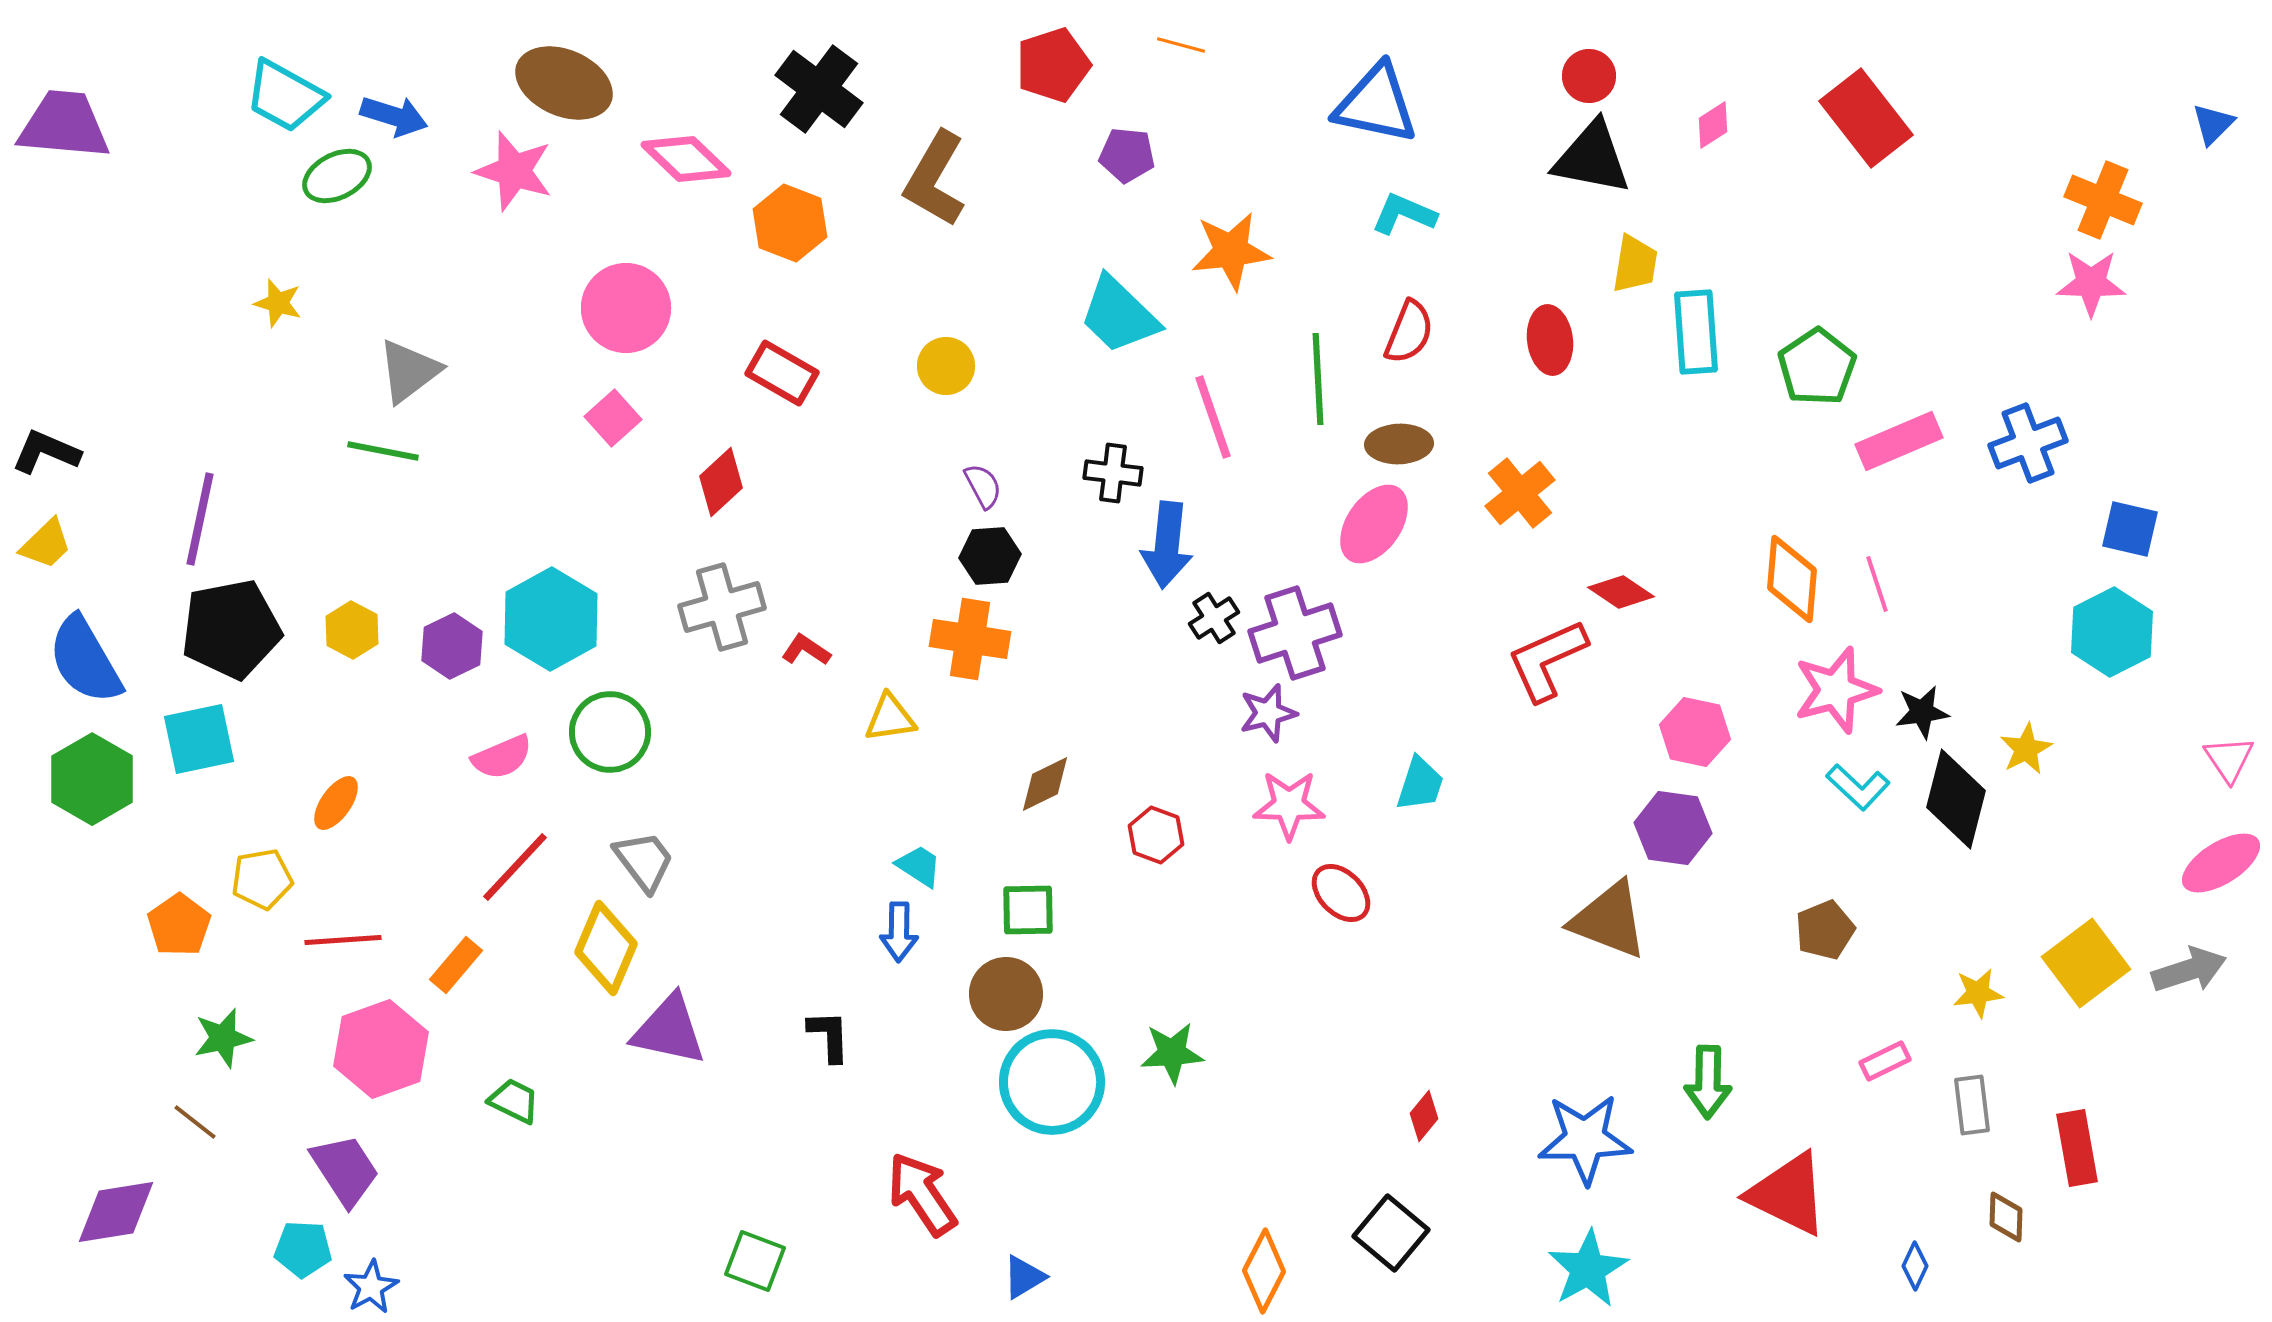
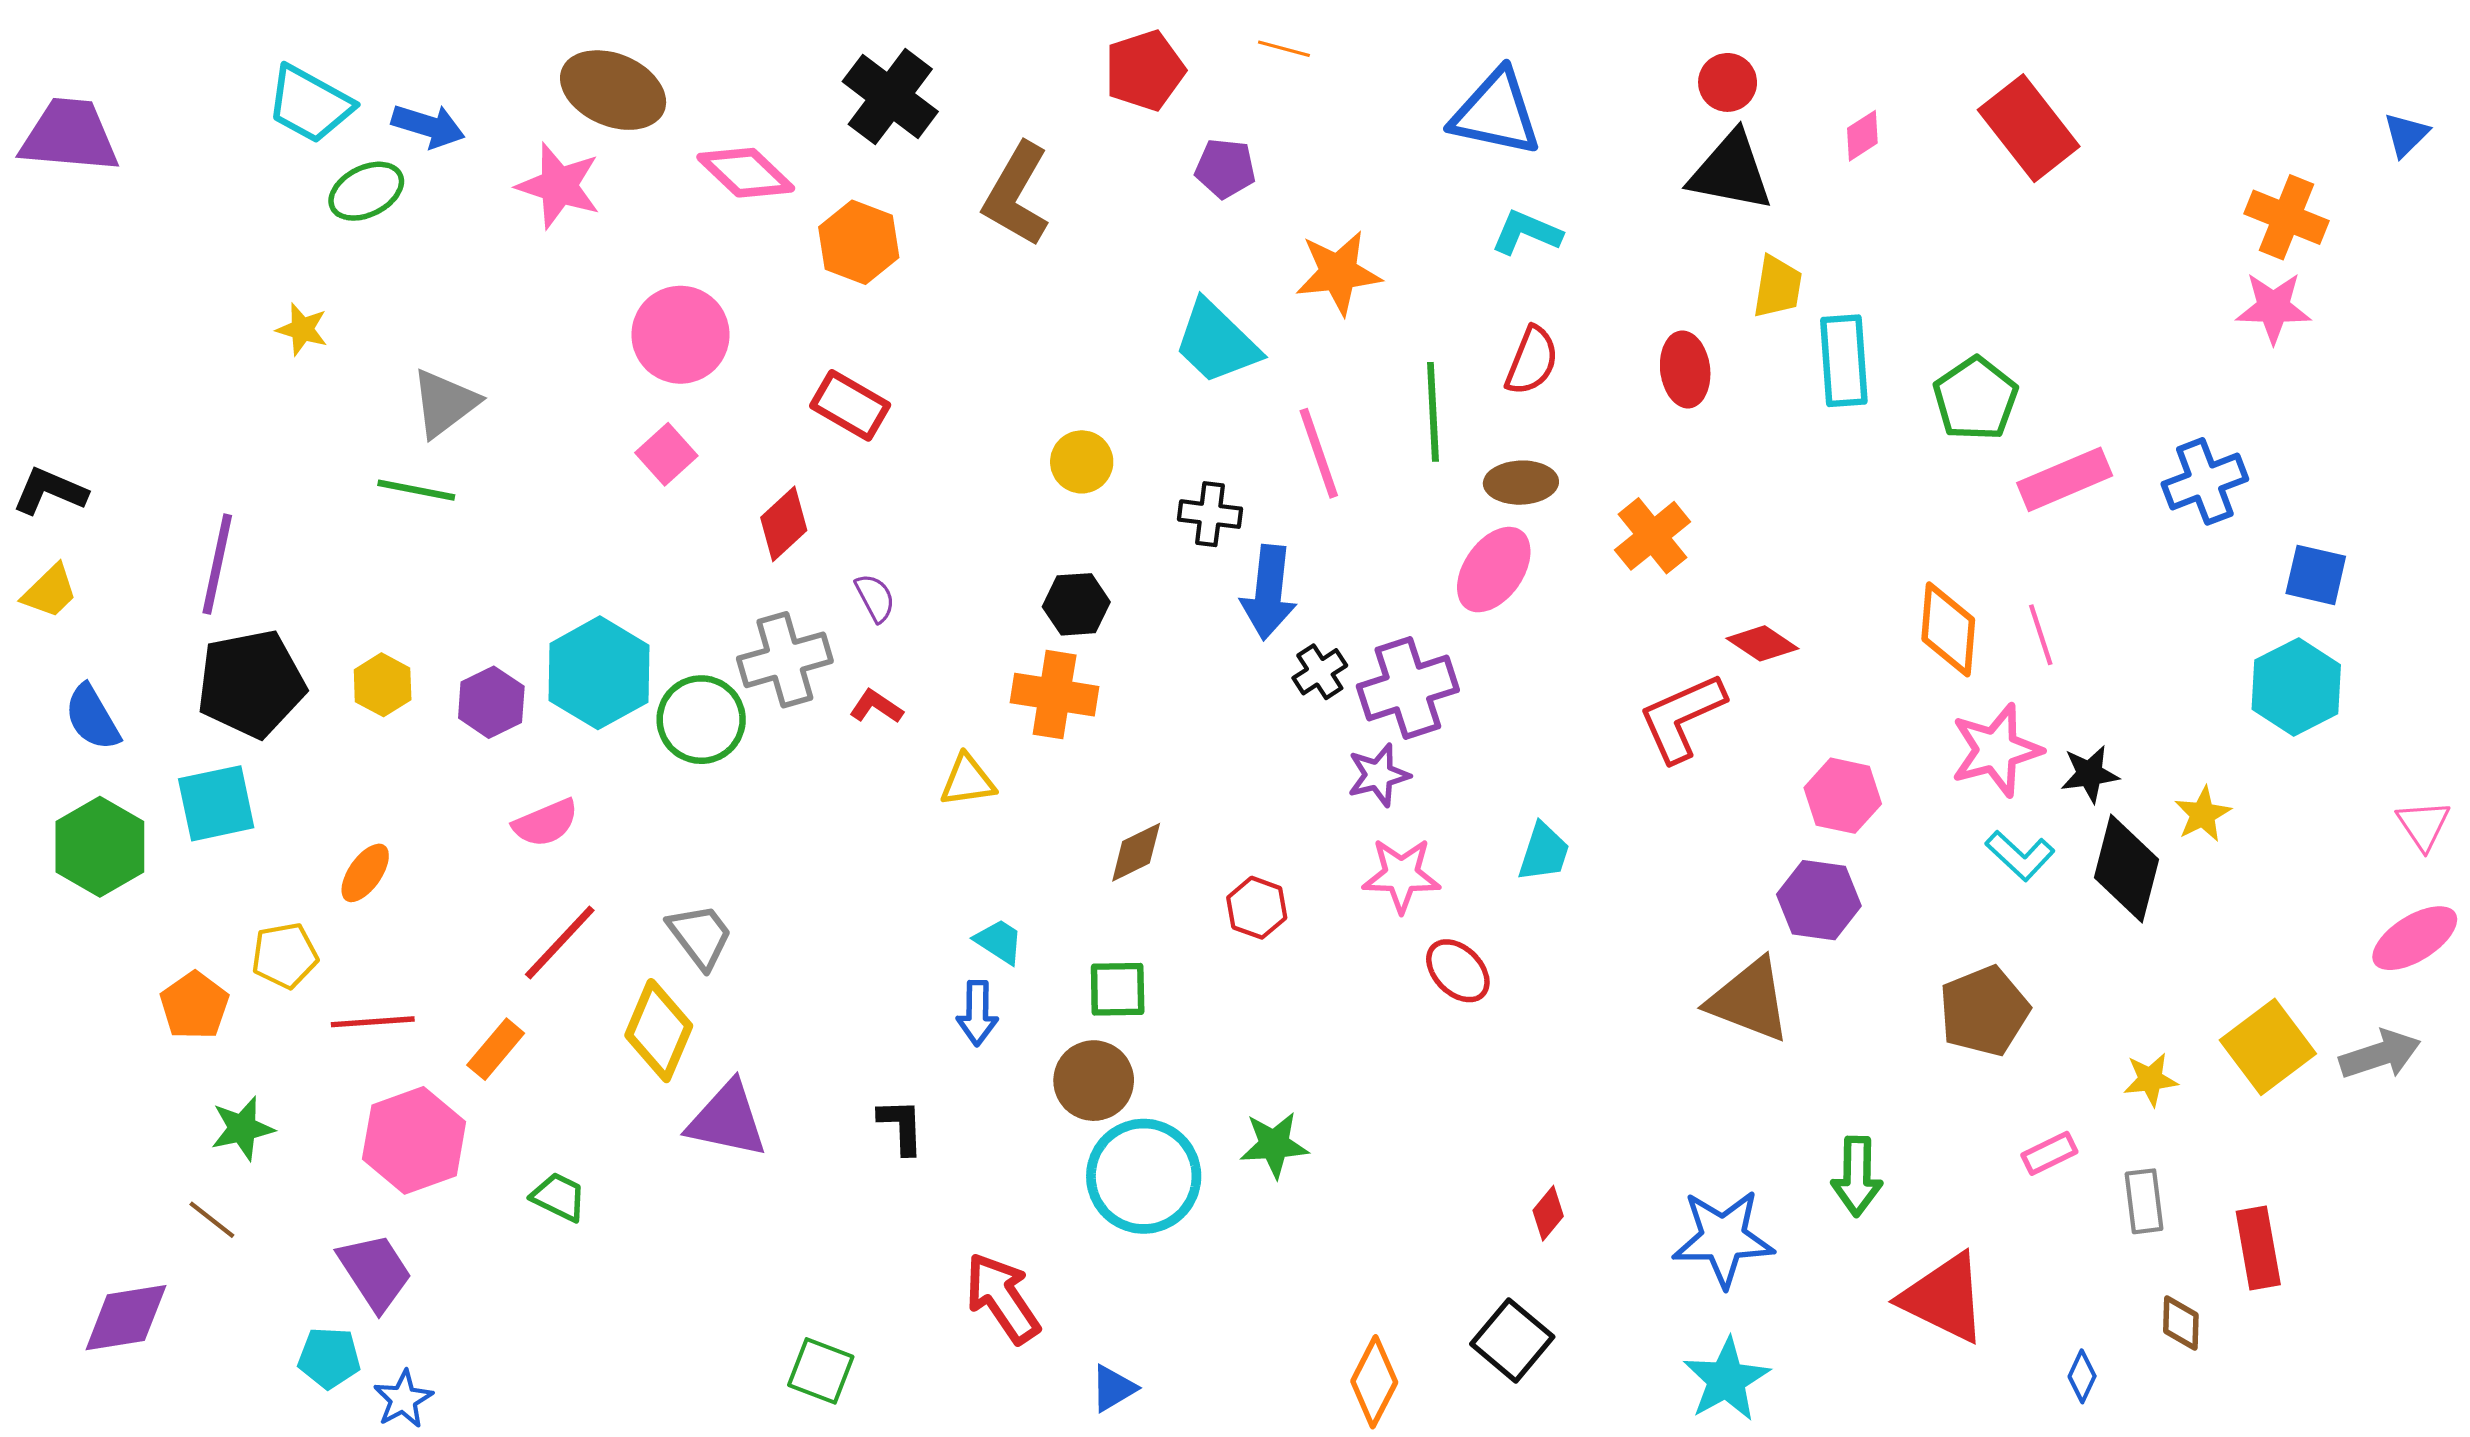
yellow circle: (946, 366) -> (1082, 462), moved
purple semicircle: (983, 486) -> (875, 598), moved
blue semicircle: (85, 660) -> (92, 717), size x0.7
green circle: (610, 732) -> (701, 720), moved
brown pentagon: (1825, 930) -> (1984, 1011), size x1.4

